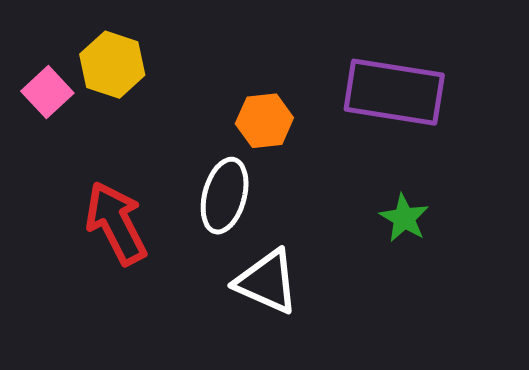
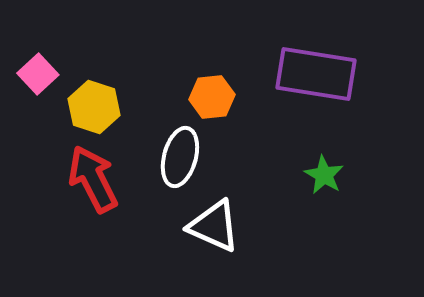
yellow hexagon: (112, 65) -> (94, 107), moved

